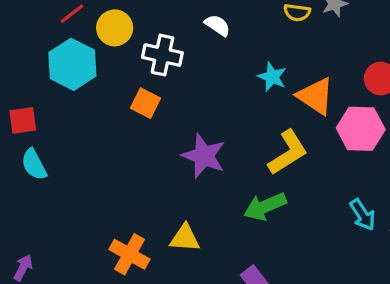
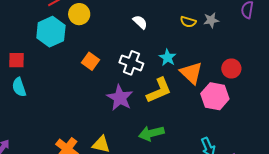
white cross: (162, 55) -> (131, 63), moved
yellow L-shape: (288, 152) -> (159, 90), moved

